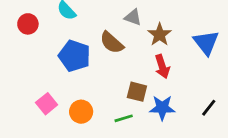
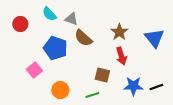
gray triangle: (133, 17) -> (71, 19), moved
pink square: (47, 104) -> (34, 70), moved
blue star: (162, 108) -> (133, 86), moved
black line: (209, 108) -> (156, 87), turned 32

